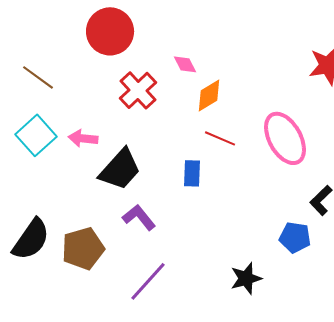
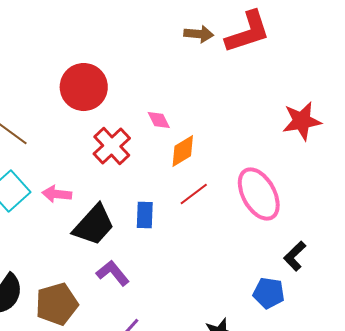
red line: (220, 138) -> (194, 194), turned -60
blue rectangle: (192, 173) -> (145, 215), moved

